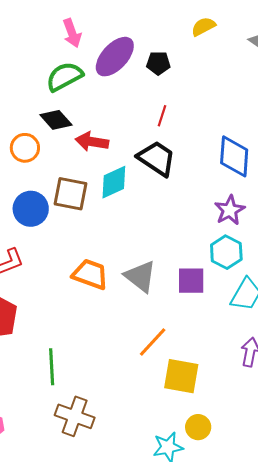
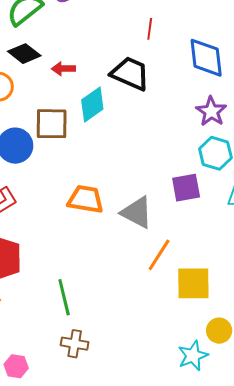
red line: (162, 116) -> (150, 29), moved
red arrow: (92, 142) -> (63, 69), size x0.7
gray triangle: (140, 276) -> (137, 212), moved
brown cross: (75, 416) -> (75, 344), moved, size x0.7

